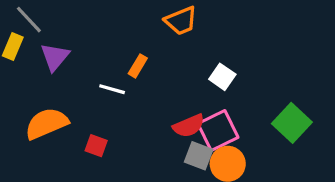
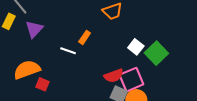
green square: (292, 123) -> (156, 53), moved
red square: (96, 146) -> (42, 84), moved

